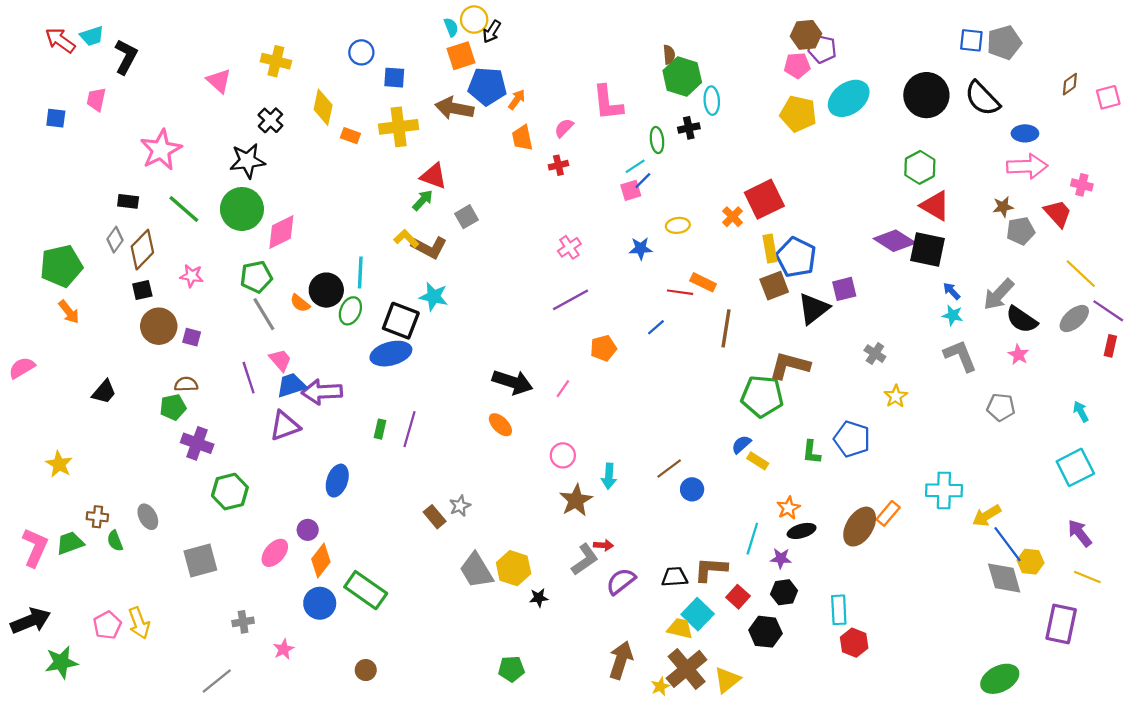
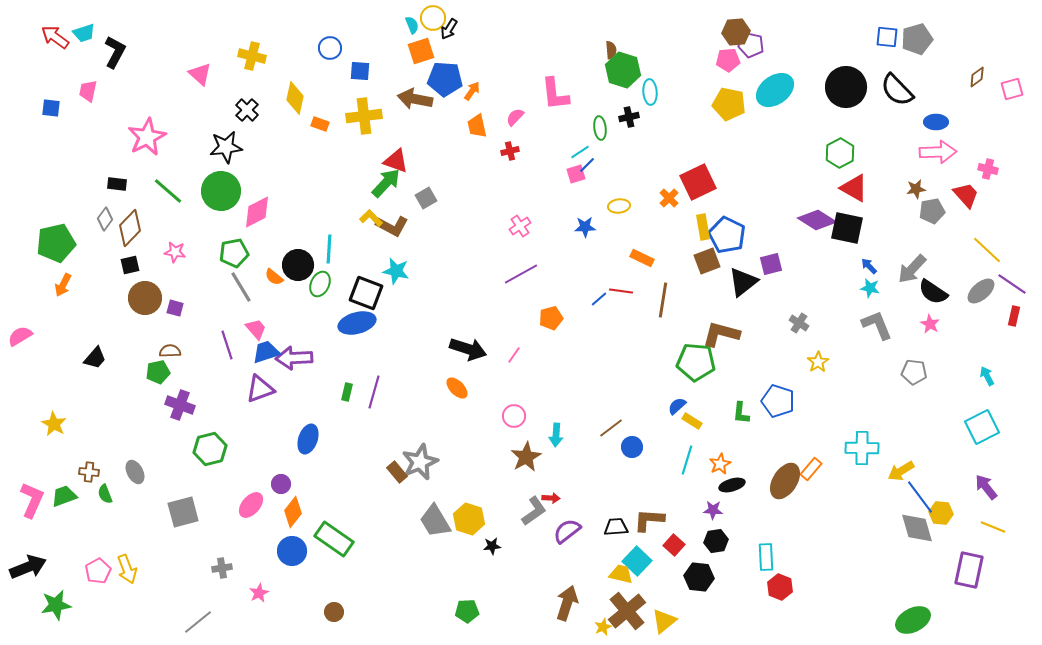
green arrow: (423, 200) -> (386, 183), size x1.5
red line: (680, 292) -> (621, 291), moved
orange arrow: (69, 312) -> (63, 285), turned 65
gray star: (460, 506) -> (420, 462), size x1.8
cyan line: (752, 539) -> (687, 460), moved

